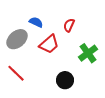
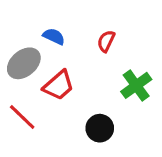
red trapezoid: (49, 44) -> (59, 85), moved

